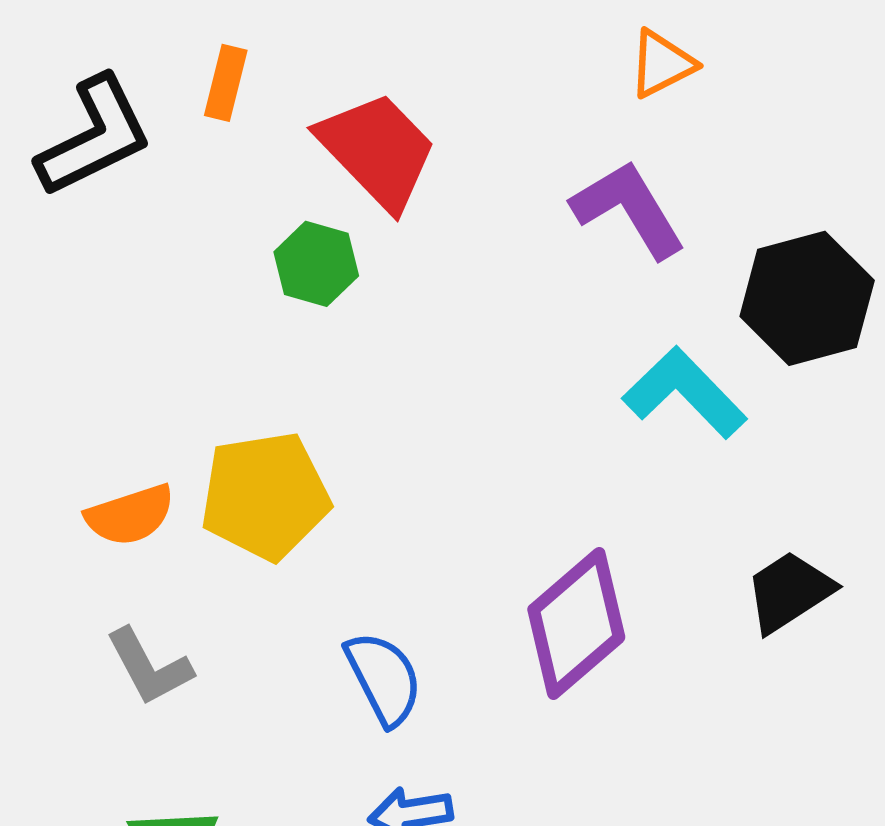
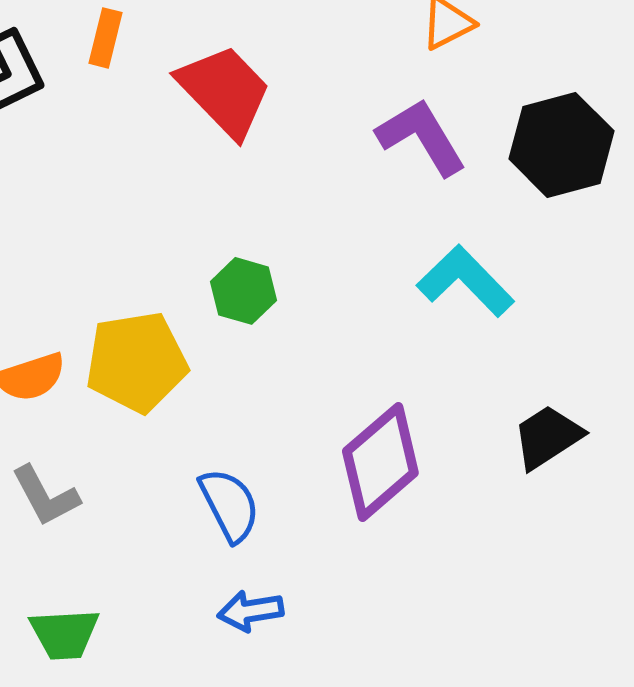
green hexagon: (316, 264) -> (243, 291), moved
black hexagon: (807, 298) -> (561, 145), moved

